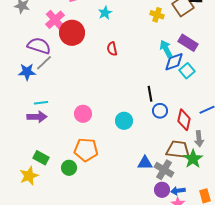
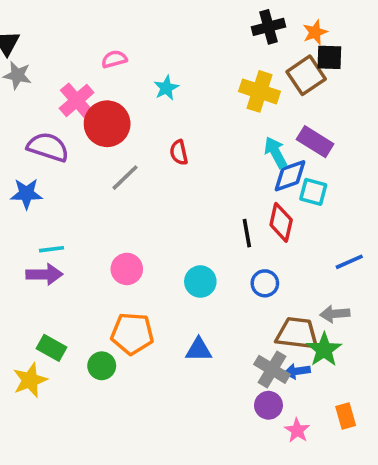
yellow cross: (157, 15) -> (260, 91), size x1.5
gray line: (44, 63) -> (125, 178), moved
cyan square: (187, 71) -> (313, 192), turned -35
blue circle: (160, 111) -> (265, 283), moved
red diamond: (184, 120) -> (281, 222), moved
gray arrow: (199, 139) -> (335, 314), turned 91
blue triangle: (145, 163) -> (199, 350), moved
blue arrow: (178, 191) -> (297, 371), moved

